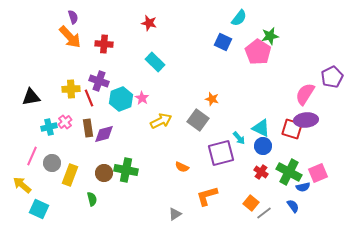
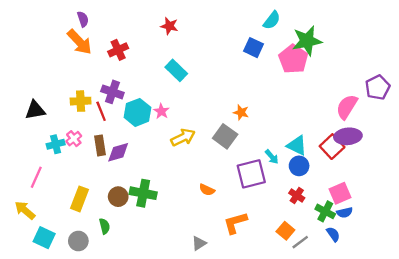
green star: (270, 36) -> (307, 41), size x1.5
red cross: (104, 44) -> (118, 50), turned -30
red square: (292, 129) -> (332, 147), turned 30
gray circle: (52, 163) -> (78, 241), moved
green cross: (289, 172) -> (325, 211), moved, size x0.7
pink square: (318, 173) -> (340, 193), moved

